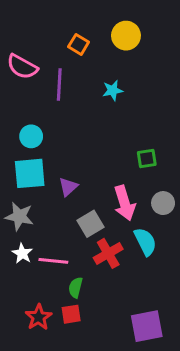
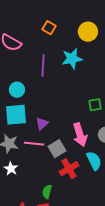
yellow circle: (126, 36) -> (88, 32), moved
purple line: (59, 84) -> (43, 66), moved
cyan star: (113, 90) -> (72, 59), size x1.5
pink line: (53, 261) -> (34, 144), moved

